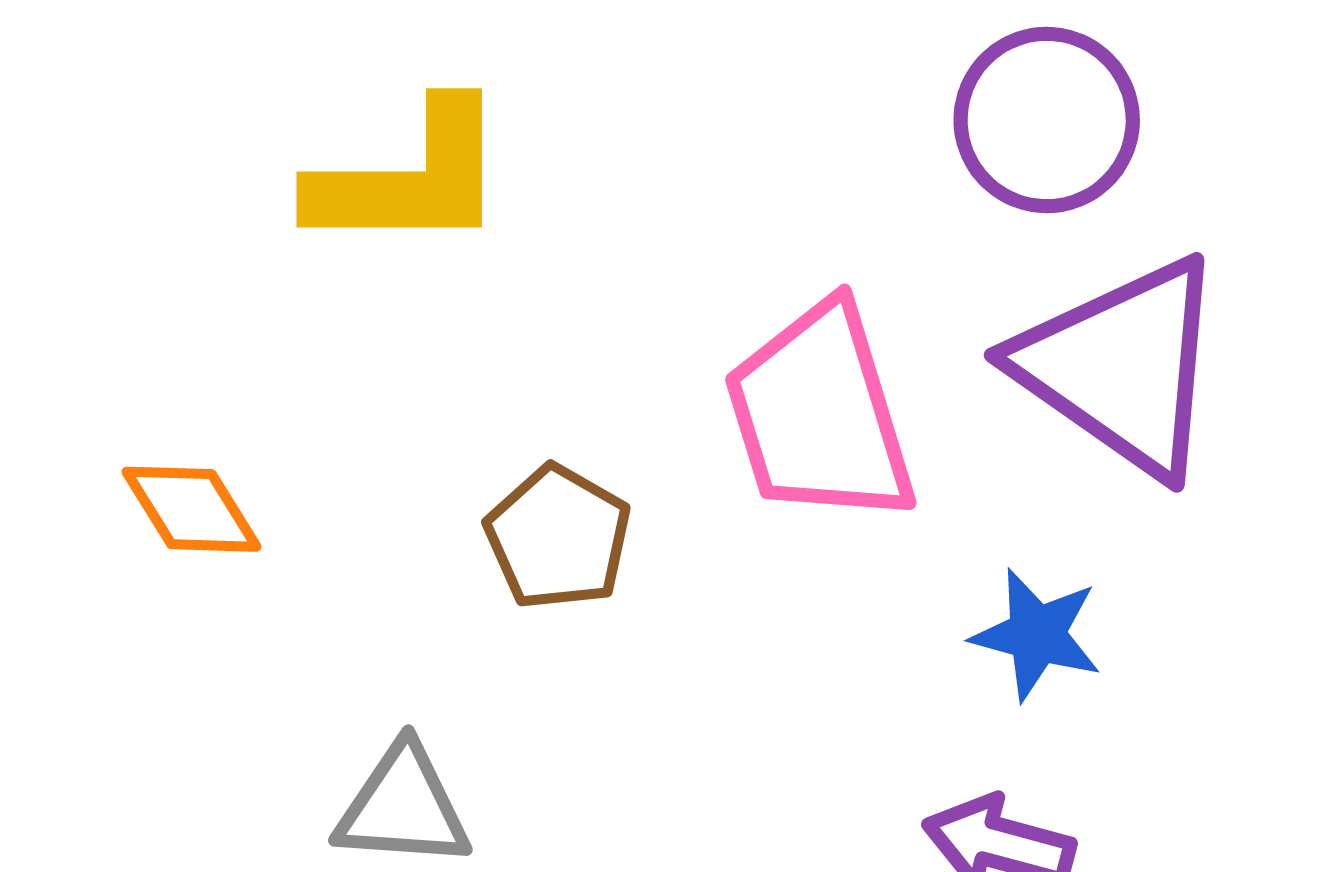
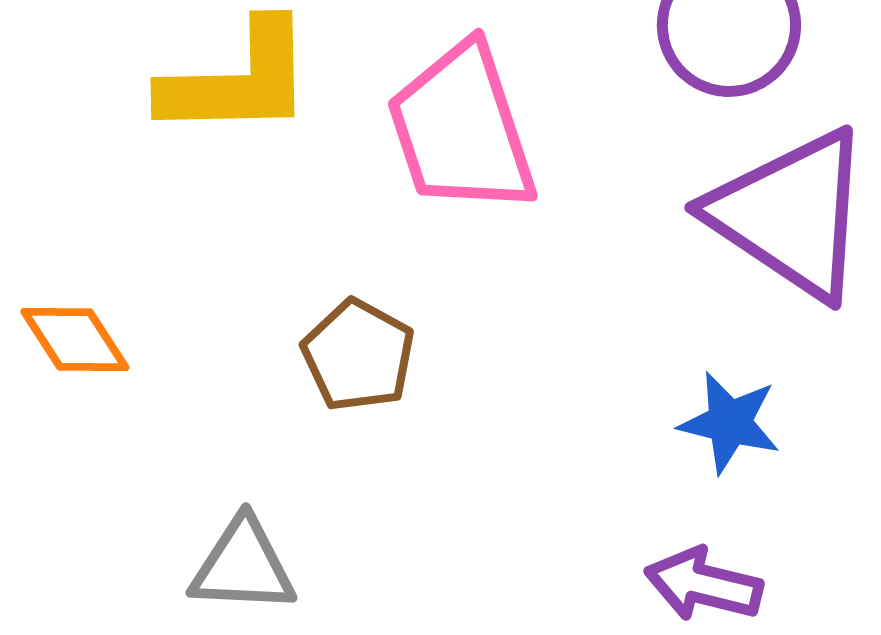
pink trapezoid: (820, 414) -> (462, 129), moved

